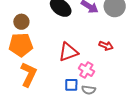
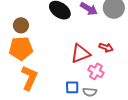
red triangle: (68, 52) -> (80, 54), moved
pink cross: (86, 70) -> (96, 71), moved

